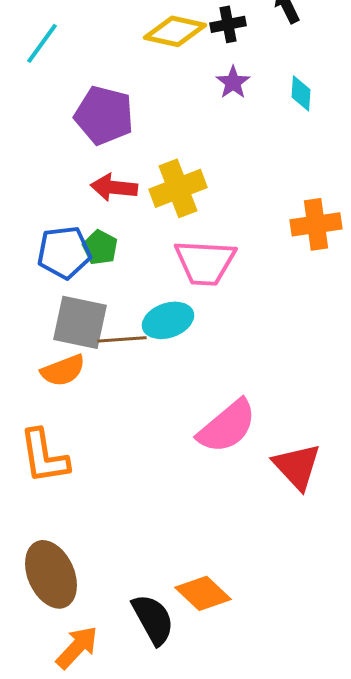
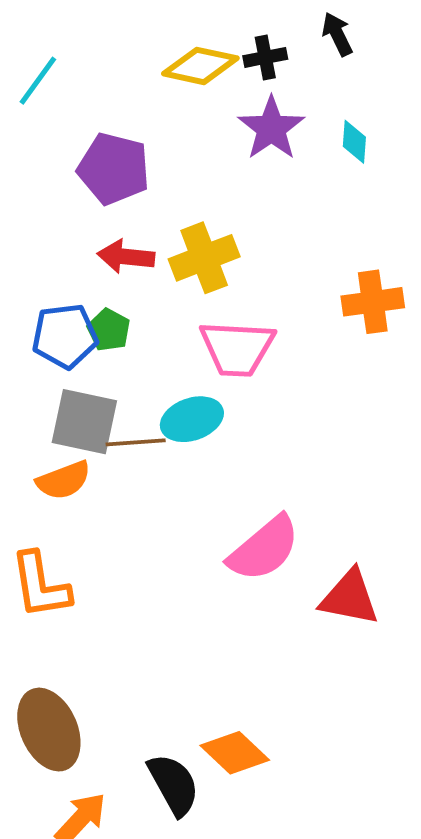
purple star: (233, 82) -> (271, 128), size x1.6
red triangle: (297, 466) -> (350, 598), turned -36

